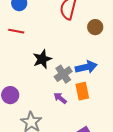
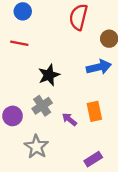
blue arrow: (86, 67) -> (99, 67), moved
gray cross: (63, 74) -> (42, 106), moved

